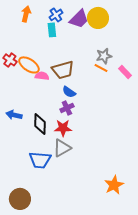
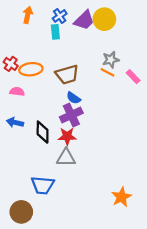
orange ellipse: (29, 65) -> (31, 69), turned -40
pink semicircle: (42, 76) -> (17, 92), moved
purple cross: (67, 108) -> (71, 115), size x1.5
gray triangle: (62, 148) -> (66, 158), turned 30
blue trapezoid: (40, 160) -> (43, 185), moved

